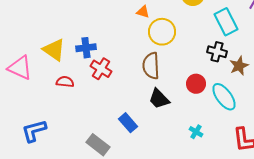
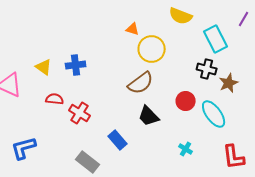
yellow triangle: (54, 50) -> (44, 67), size x0.7
brown semicircle: (151, 66) -> (141, 83), turned -124
red cross: (101, 69) -> (80, 113), moved

